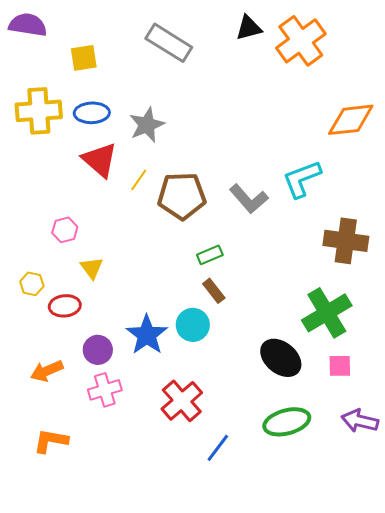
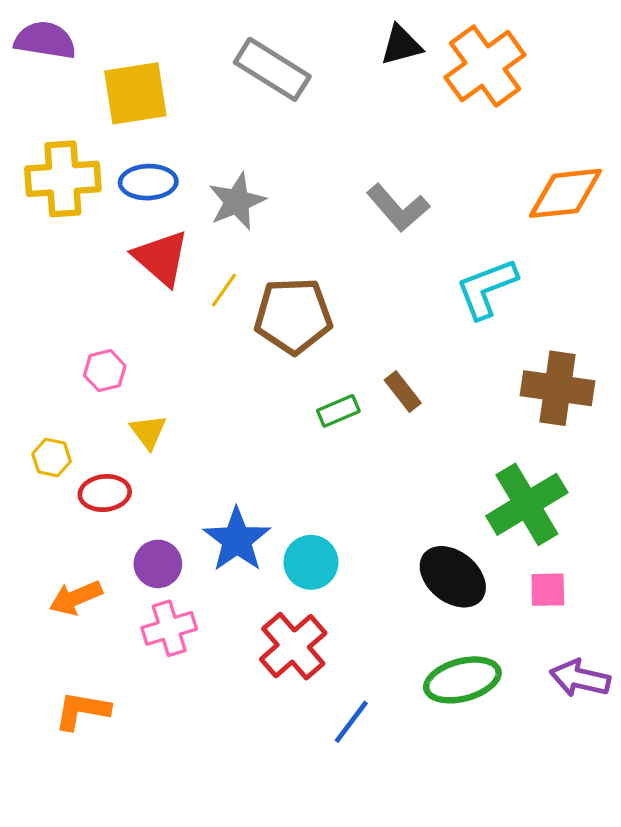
yellow square: (84, 58) -> (135, 93), size x1.5
gray L-shape: (249, 199) -> (398, 208), moved
brown rectangle: (214, 291) -> (403, 392), moved
cyan circle: (193, 325) -> (311, 562), moved

